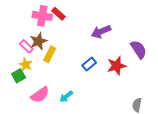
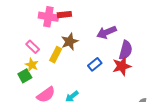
red rectangle: (58, 14) -> (64, 15), turned -48
brown star: (38, 41) -> (70, 42), moved
purple semicircle: (139, 49) -> (126, 50), moved, turned 48

